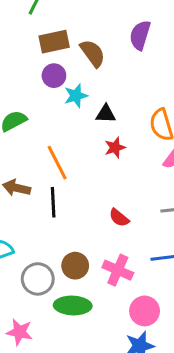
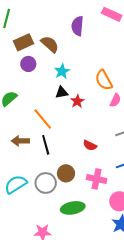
cyan star: (76, 96) -> (62, 71), moved
black triangle: (106, 114) -> (62, 92), moved
brown circle: (75, 266) -> (66, 173), moved
gray circle: (38, 279) -> (46, 183), moved

